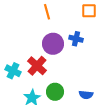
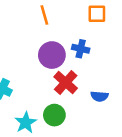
red cross: (37, 66) -> (66, 83), moved
blue semicircle: (86, 95) -> (99, 96), moved

